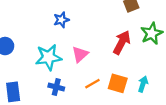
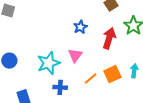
blue star: (61, 20) -> (80, 27), moved
orange square: (118, 83) -> (112, 74), turned -30

